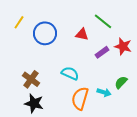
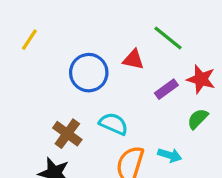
blue circle: (45, 33) -> (89, 73), moved
brown cross: (31, 79) -> (67, 134), moved
green semicircle: (121, 82) -> (198, 119), moved

